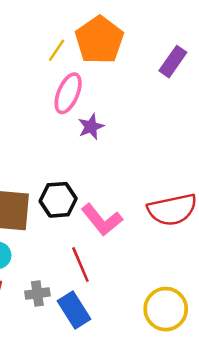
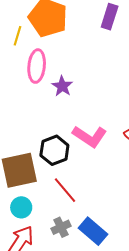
pink L-shape: (102, 220) -> (90, 136), moved
red line: (80, 264) -> (65, 190), moved

